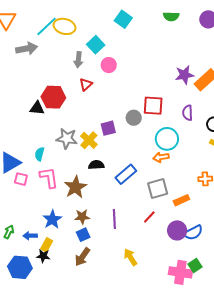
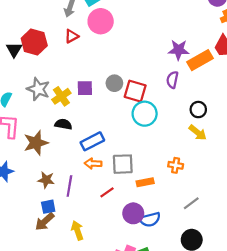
pink circle: (109, 65) -> (101, 21), size x1.5
red square: (153, 106) -> (135, 91), moved
black triangle: (37, 108) -> (14, 50), turned 42
purple semicircle: (188, 113) -> (172, 80), moved
orange arrow: (161, 157) -> (93, 163), moved
brown star: (82, 217) -> (46, 180), moved
blue square: (83, 235) -> (48, 207), moved
brown arrow: (82, 257) -> (45, 222), moved

